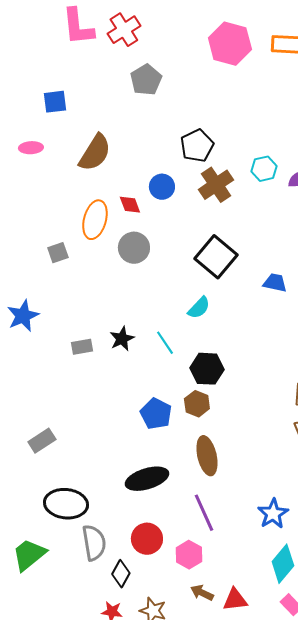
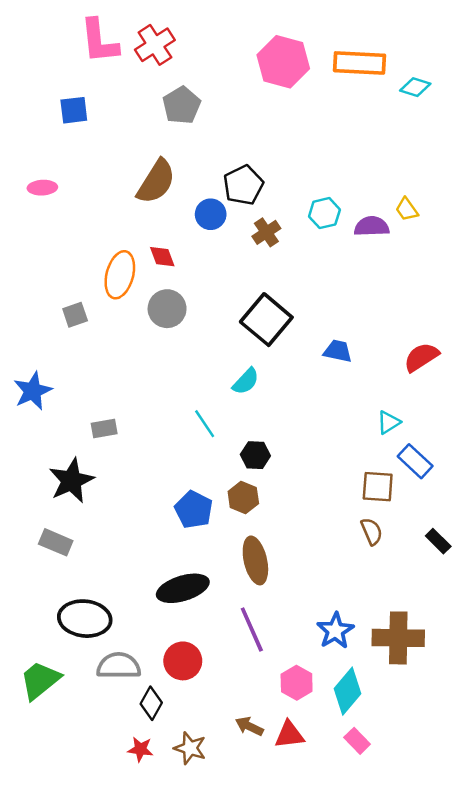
blue square: (55, 102) -> (74, 110), moved
brown semicircle: (95, 153) -> (156, 182), moved
brown cross: (216, 185) -> (266, 232), size x0.7
blue circle: (162, 187) -> (211, 214), moved
black star: (122, 339) -> (71, 481), moved, size x1.5
black hexagon: (207, 369) -> (255, 455), size x0.7
gray rectangle: (42, 441) -> (56, 542), turned 56
gray semicircle: (94, 543) -> (119, 666), turned -81
pink hexagon: (189, 555) -> (297, 683), moved

